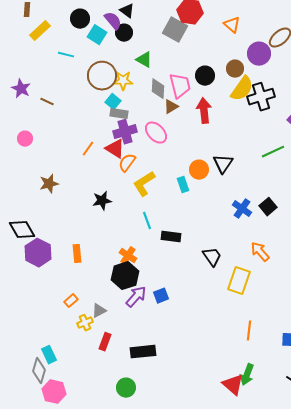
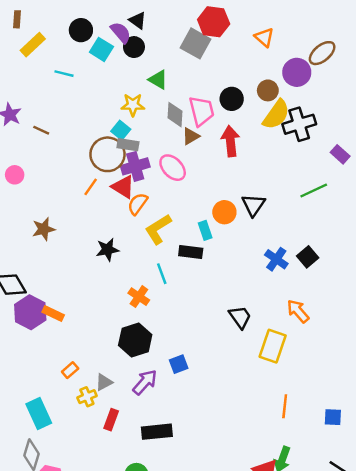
brown circle: (102, 76) -> (107, 154), moved
black rectangle: (171, 237) -> (191, 252), moved
orange rectangle: (77, 254) -> (53, 313), moved, turned -60
orange cross: (128, 256) -> (139, 297), moved
purple arrow: (136, 297) -> (145, 382), moved
cyan rectangle: (49, 355) -> (39, 414), moved, size x1.4

